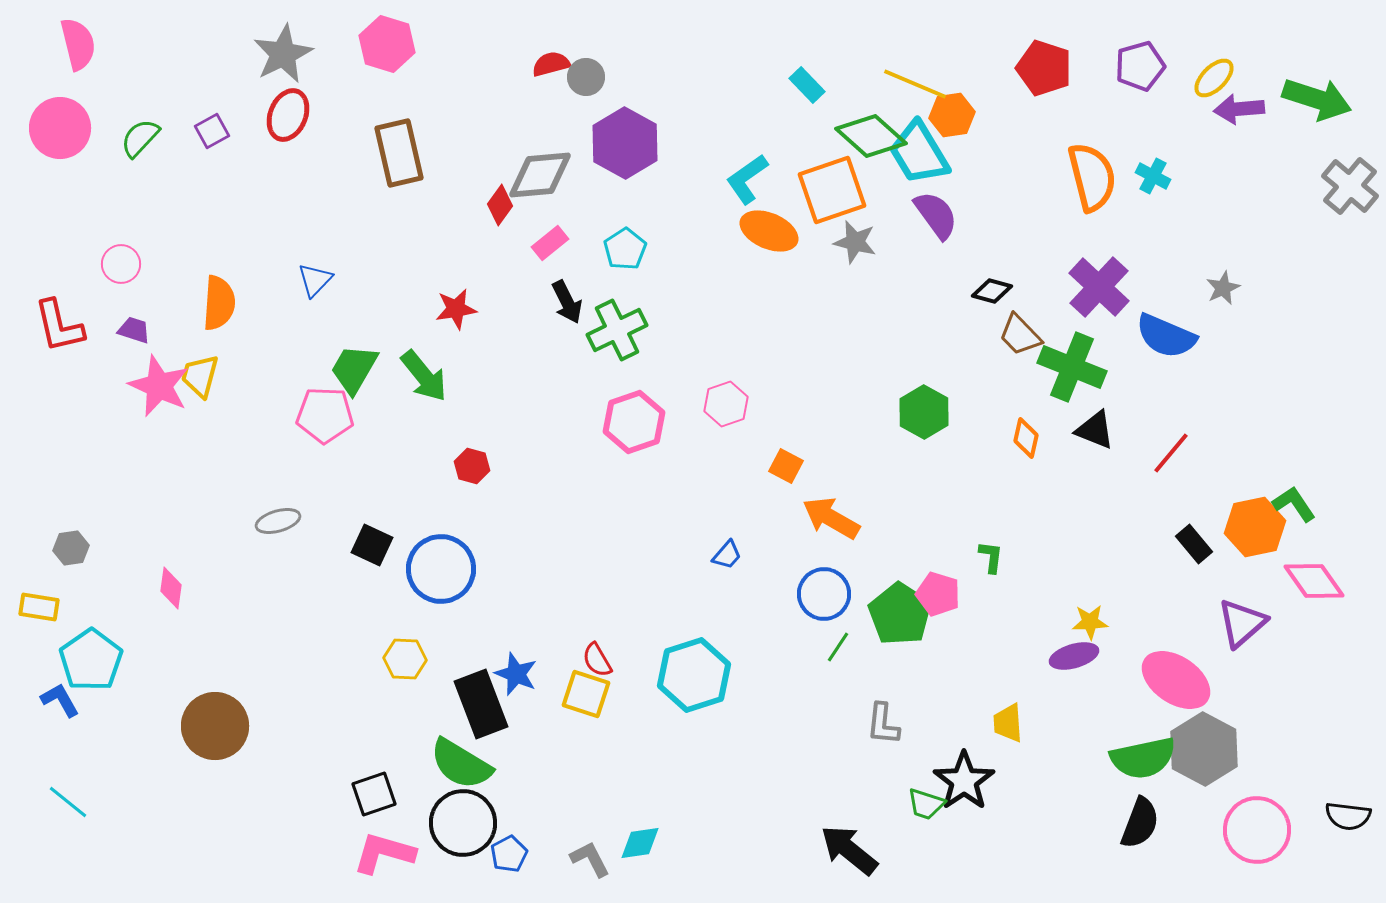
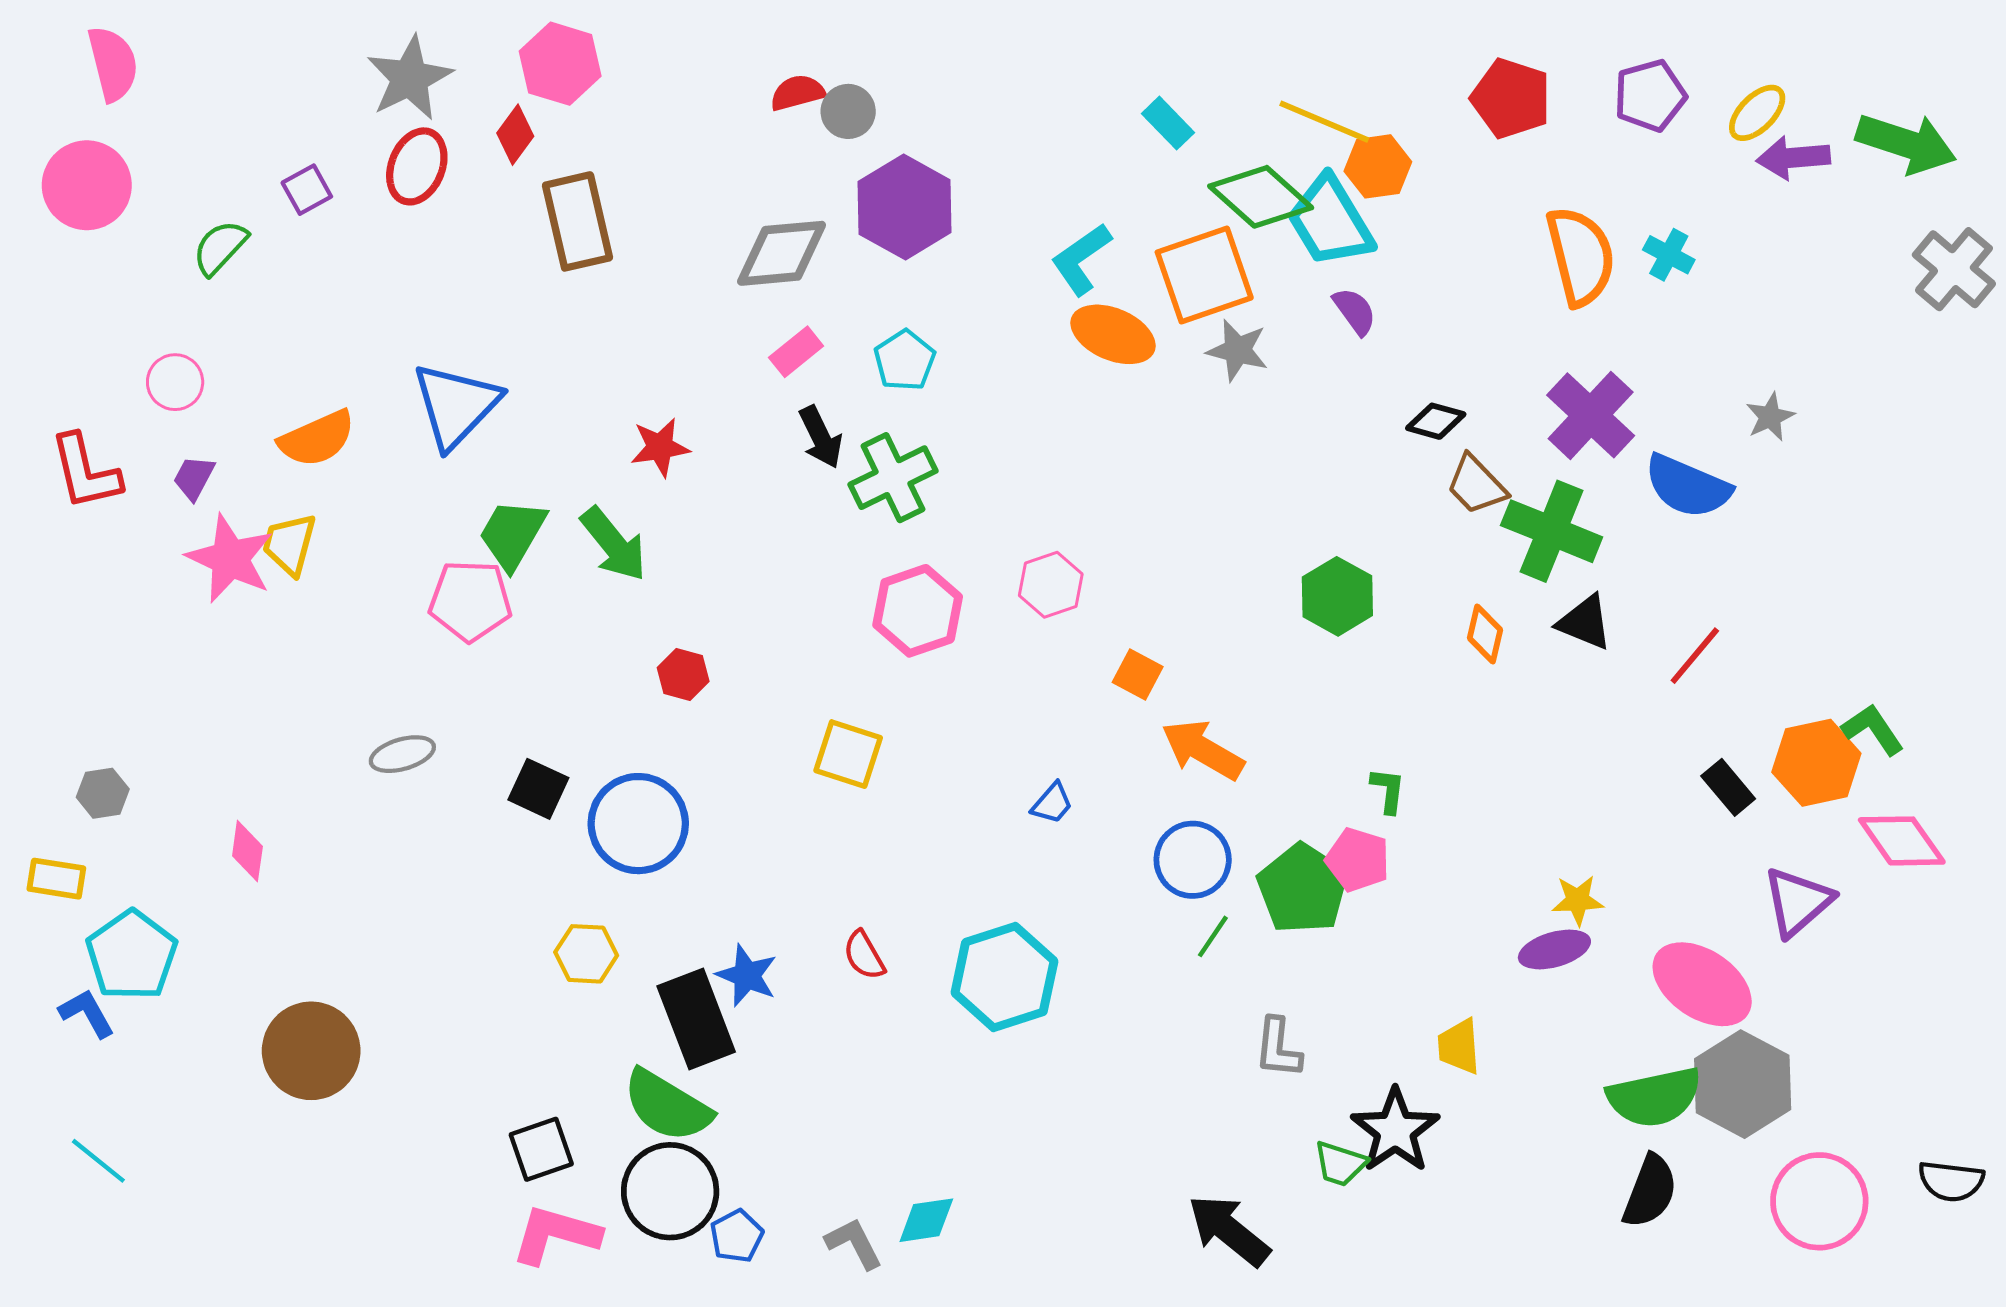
green semicircle: (140, 138) -> (220, 248), moved
red diamond: (500, 205) -> (515, 135), moved
purple semicircle: (936, 215) -> (1355, 311), size x0.7
blue triangle: (315, 280) -> (456, 405), size x1.8
orange semicircle: (219, 303) -> (317, 439), turned 62
purple trapezoid: (134, 330) -> (194, 478), turned -80
green L-shape: (991, 557) -> (1388, 790), moved
yellow square: (586, 694) -> (848, 754), moved

